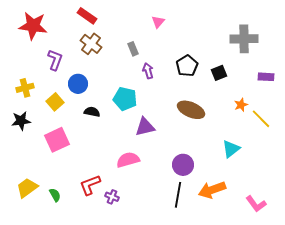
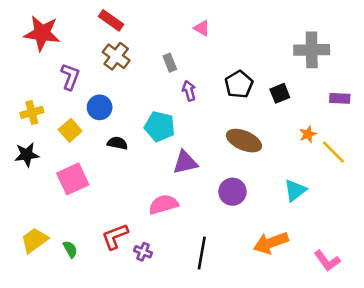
pink triangle: (158, 22) -> (202, 28), turned -40
purple circle: (183, 165) -> (232, 192), moved
black line: (178, 195) -> (202, 253), moved

